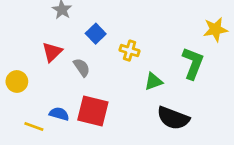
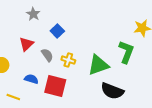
yellow cross: (130, 51) -> (68, 60), moved
green triangle: (153, 81) -> (98, 65), size x1.6
blue semicircle: (59, 114) -> (31, 79), moved

